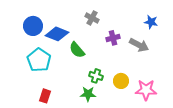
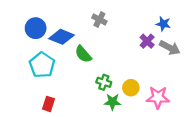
purple cross: (113, 38) -> (147, 41), moved, turned -32
gray arrow: (139, 45) -> (170, 48), moved
green star: (88, 94) -> (112, 102), moved

